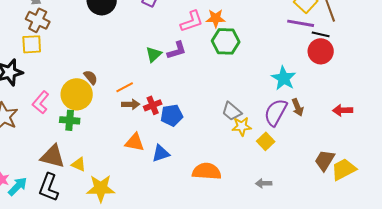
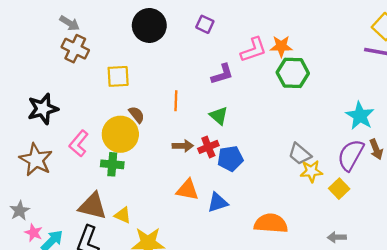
yellow square: (32, 44) -> (118, 76), moved
purple L-shape: (177, 50) -> (222, 74), moved
green triangle: (154, 54) -> (219, 116), moved, turned -36
orange line: (125, 87) -> (176, 101), moved, turned -60

